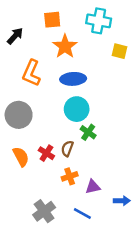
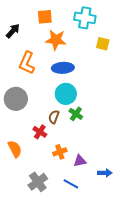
orange star: (65, 46) -> (56, 40), turned -30
brown semicircle: (67, 149) -> (54, 117), moved
orange semicircle: (21, 157) -> (15, 149), moved

